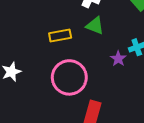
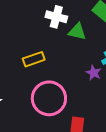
green triangle: (95, 26) -> (77, 32), moved

